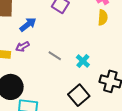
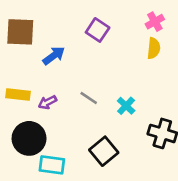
purple arrow: (22, 47) -> (47, 102), moved
black square: (79, 95) -> (104, 151), moved

